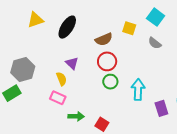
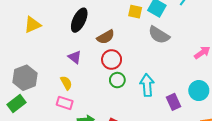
black ellipse: (67, 27) -> (79, 20), moved
yellow square: (129, 28) -> (135, 12), moved
gray semicircle: (155, 43) -> (159, 35), size x1.5
purple triangle: (72, 63) -> (75, 57), moved

